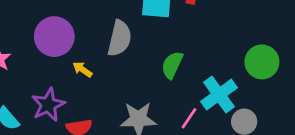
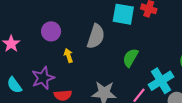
purple circle: (54, 37) -> (51, 31), size x0.7
yellow arrow: (82, 69) -> (68, 56), turned 32

